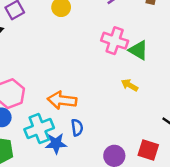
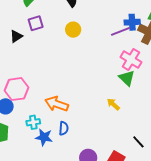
pink cross: (115, 41) -> (131, 60), moved
cyan cross: (39, 129) -> (33, 122), size x0.6

